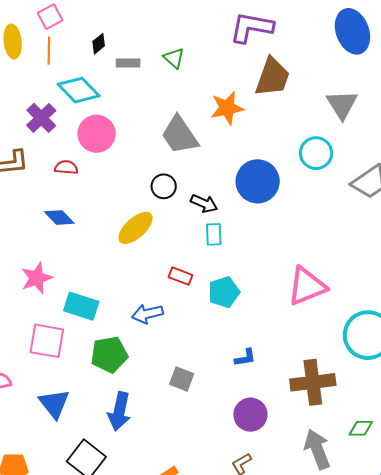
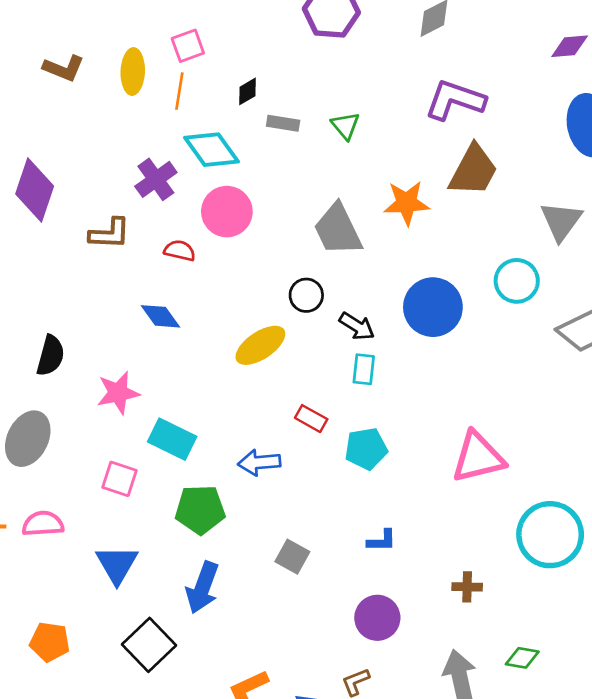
pink square: (47, 341) -> (119, 479), size x0.7
brown cross: (313, 382) -> (467, 587), size x0.5

